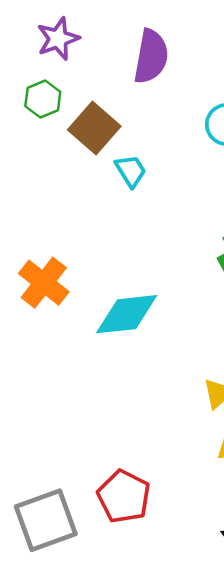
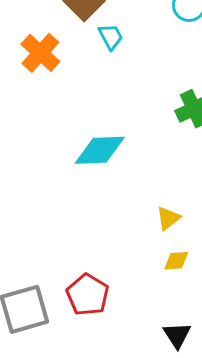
orange cross: (44, 283) -> (40, 53), moved

